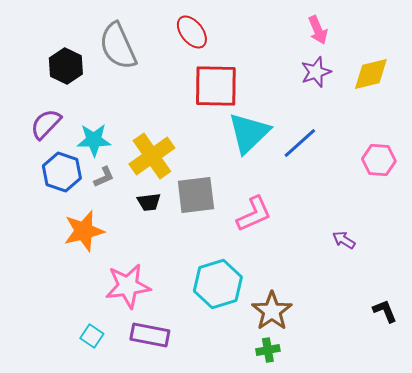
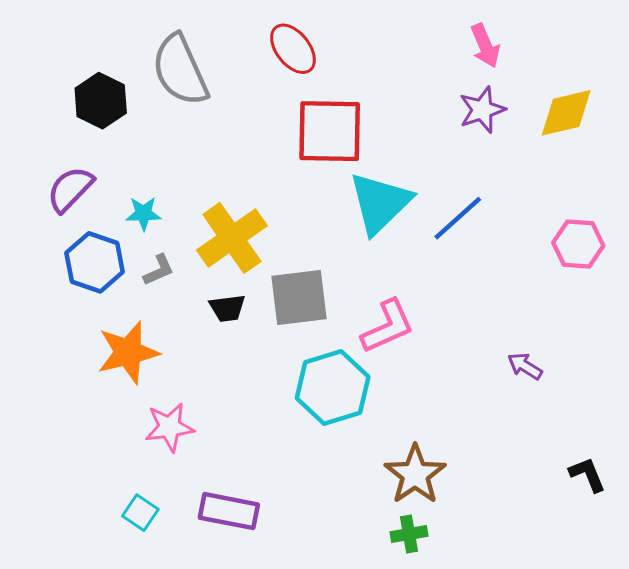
cyan star: (94, 140) -> (143, 214), size x0.7
cyan hexagon: (218, 284) -> (333, 387), moved
pink star: (128, 286) -> (169, 427), moved, size x0.7

